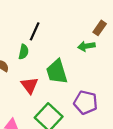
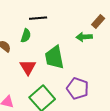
black line: (35, 31) -> (38, 18), turned 54

